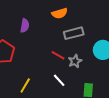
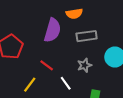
purple semicircle: (25, 26) -> (52, 30), moved, size x1.6
red line: (58, 55) -> (47, 65), moved

